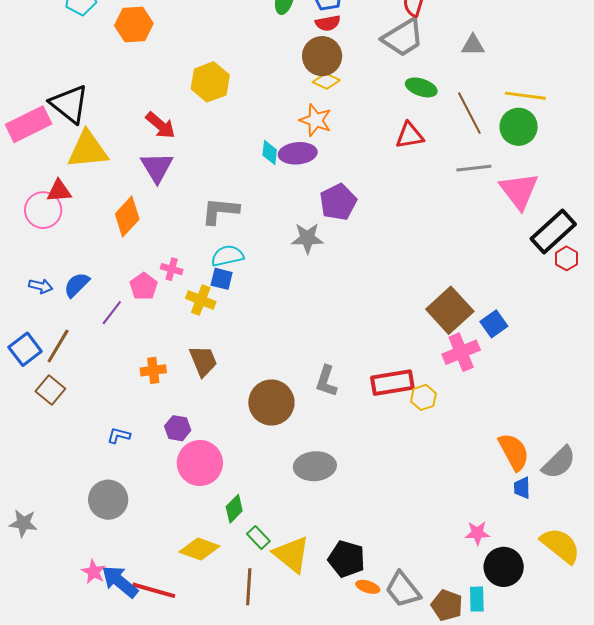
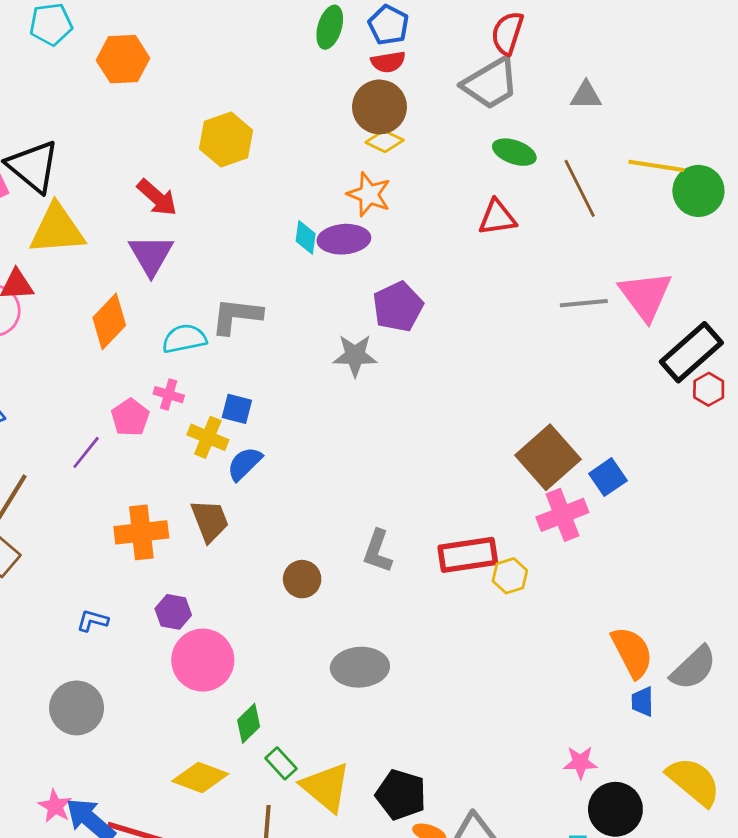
green circle: (519, 127) -> (698, 191), moved
gray line: (474, 168) -> (584, 303), moved
cyan semicircle: (227, 256) -> (184, 339), moved
blue semicircle: (77, 285) -> (245, 464), moved
orange cross: (153, 370) -> (141, 532), size x1.5
brown circle: (271, 403) -> (302, 579), size x0.6

